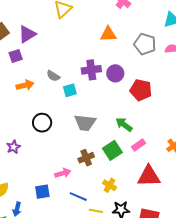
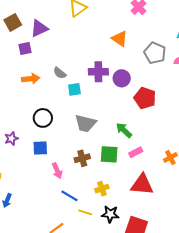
orange triangle: (108, 34) -> (120, 39), turned 30
green square: (112, 150) -> (109, 154), turned 30
pink arrow: (63, 173) -> (57, 171), turned 77
yellow cross: (110, 185) -> (102, 189), turned 32
blue square: (42, 192) -> (40, 148), moved

